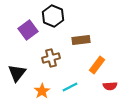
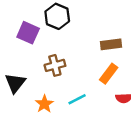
purple square: (28, 30) -> (28, 33), turned -30
brown rectangle: (81, 40) -> (111, 44), moved

